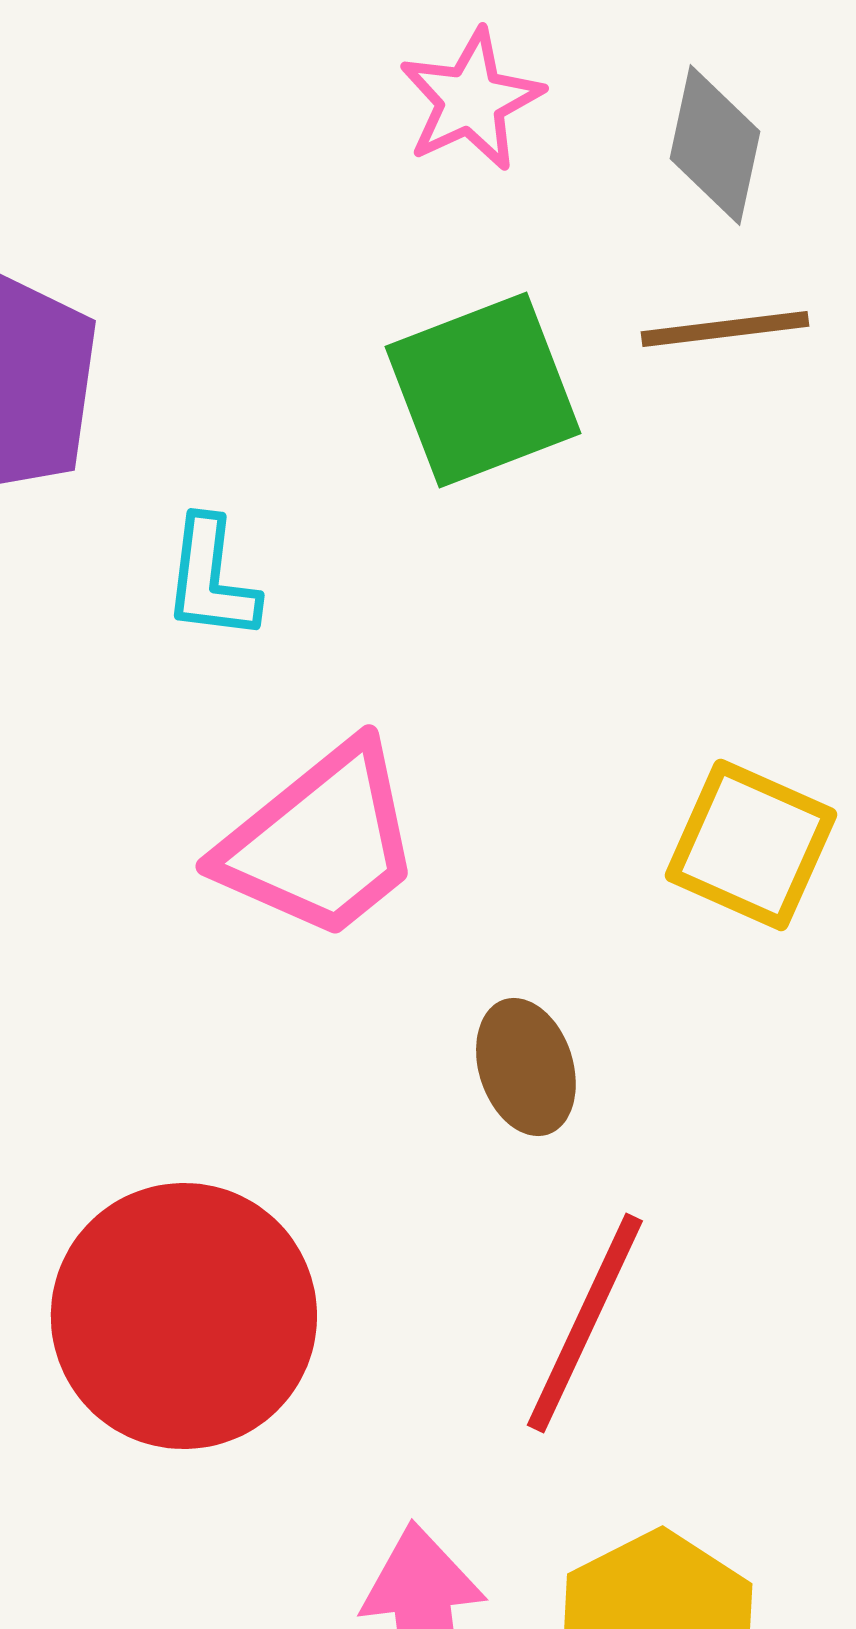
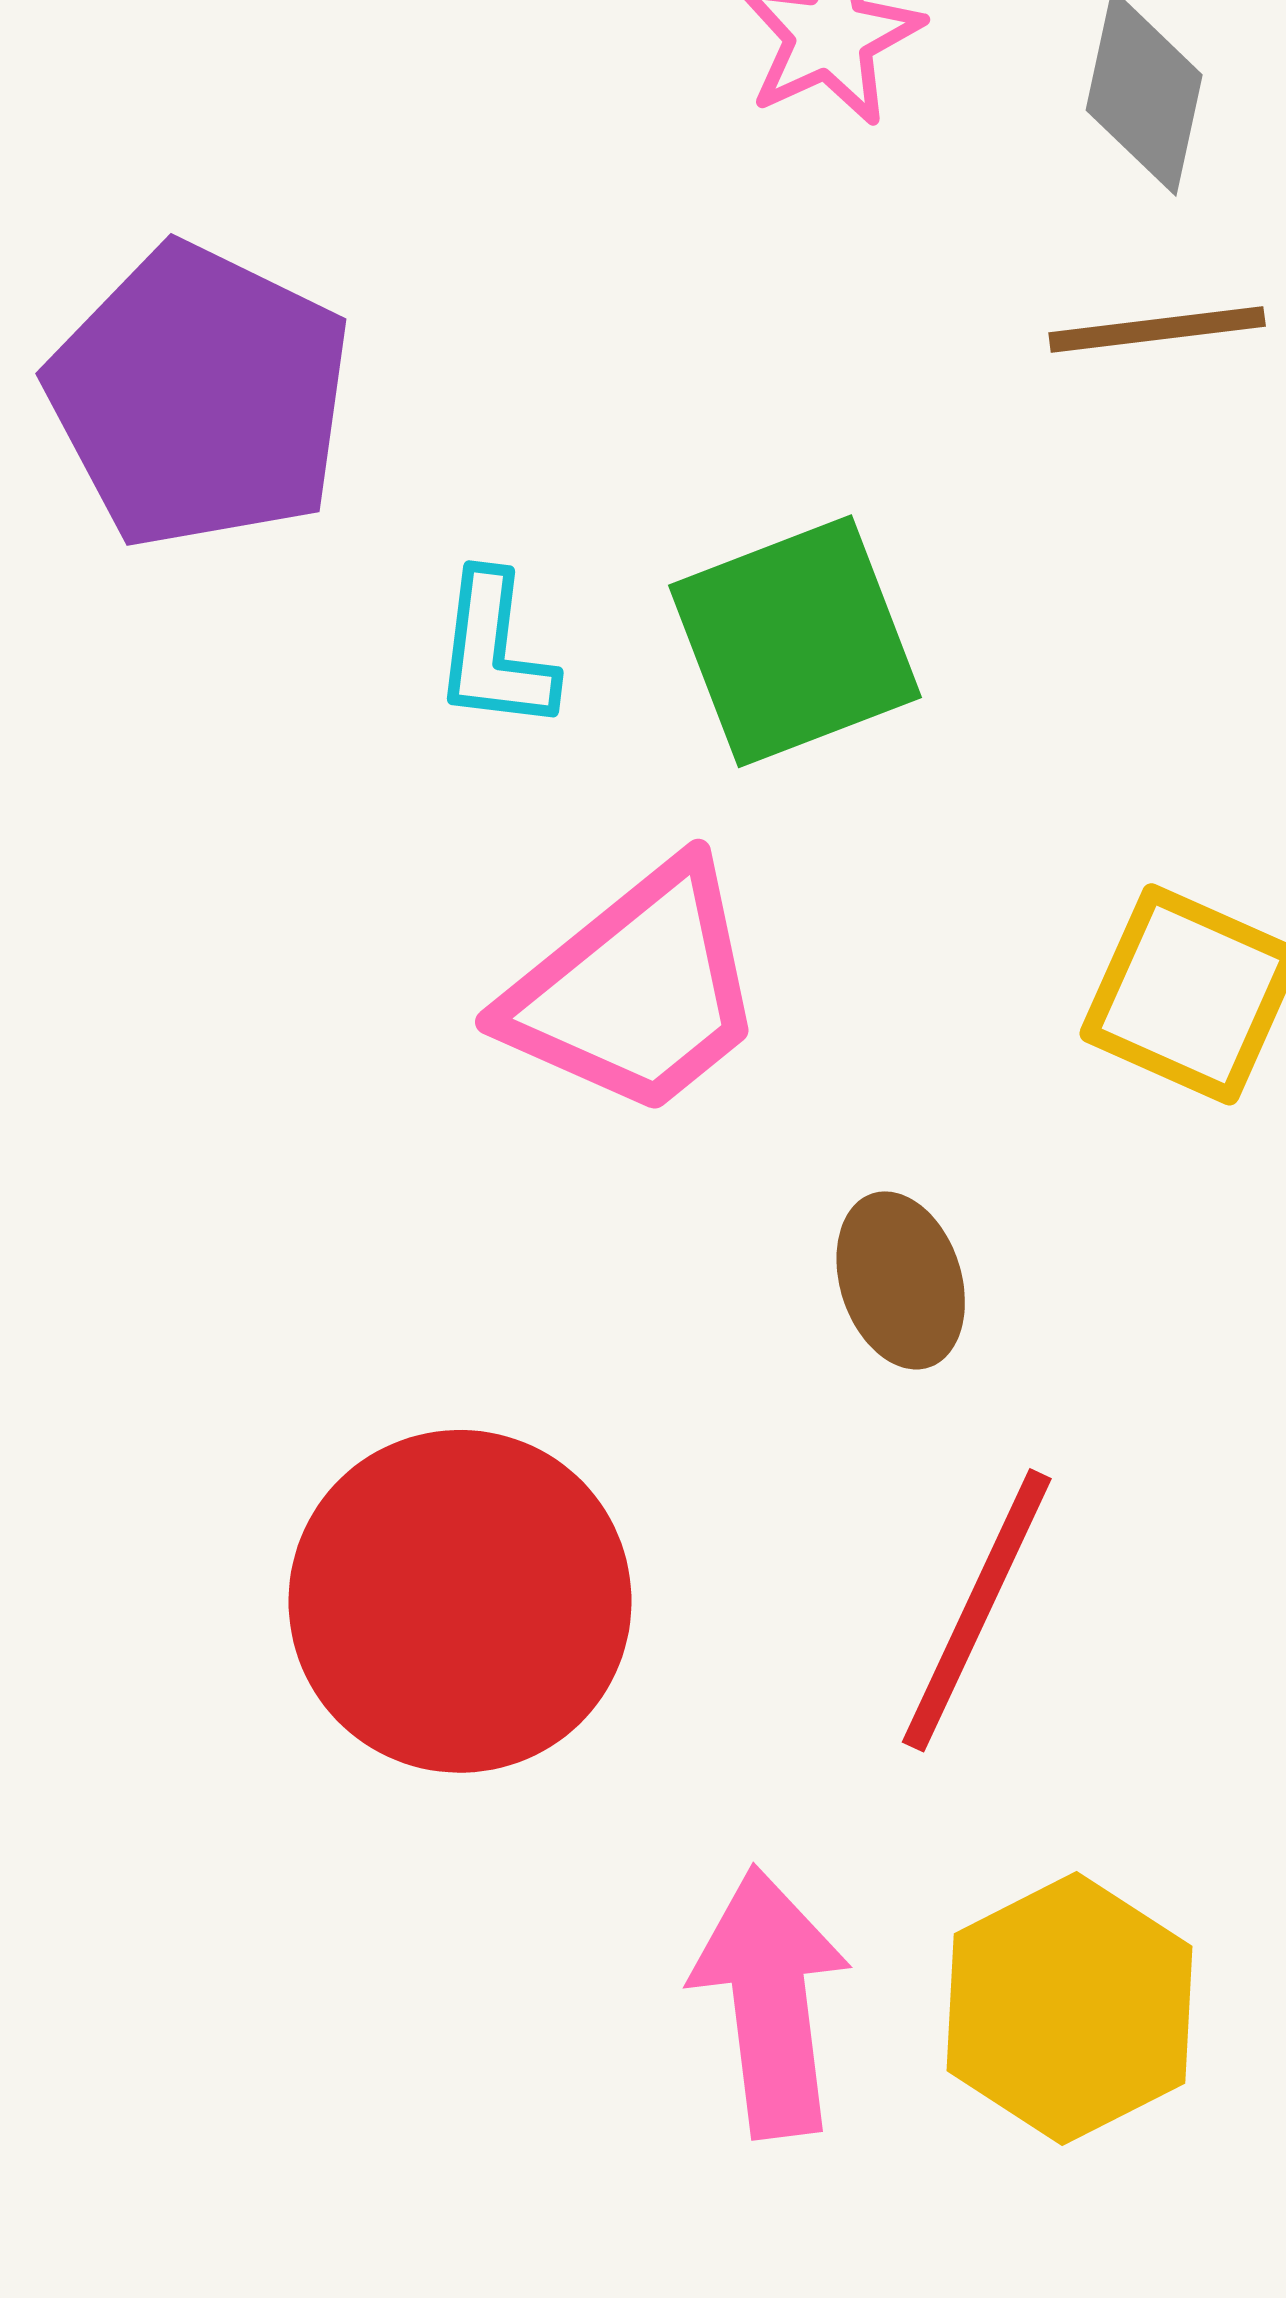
green square: (483, 390) -> (795, 641), moved

